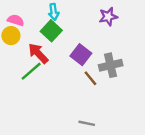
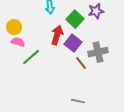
pink semicircle: (16, 20) -> (18, 42), moved
green square: (51, 31) -> (75, 19), moved
red arrow: (38, 53) -> (57, 35), moved, turned 60

